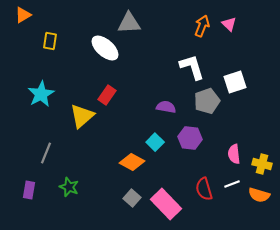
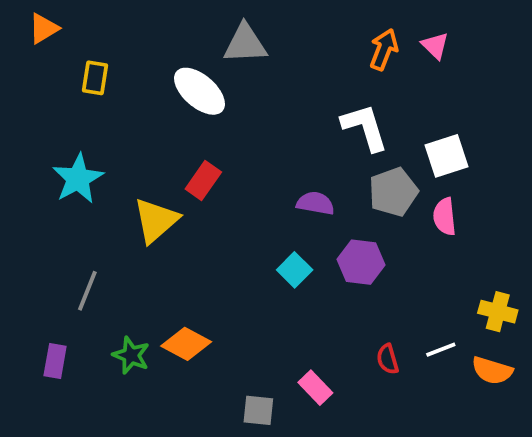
pink semicircle: (234, 154) -> (445, 217), moved
orange diamond: (132, 162) -> (186, 344), moved
red semicircle: (204, 189) -> (388, 359), size x0.7
gray square: (132, 198) -> (258, 410), moved, turned -36
pink rectangle: (166, 204) -> (315, 388), size x0.6

